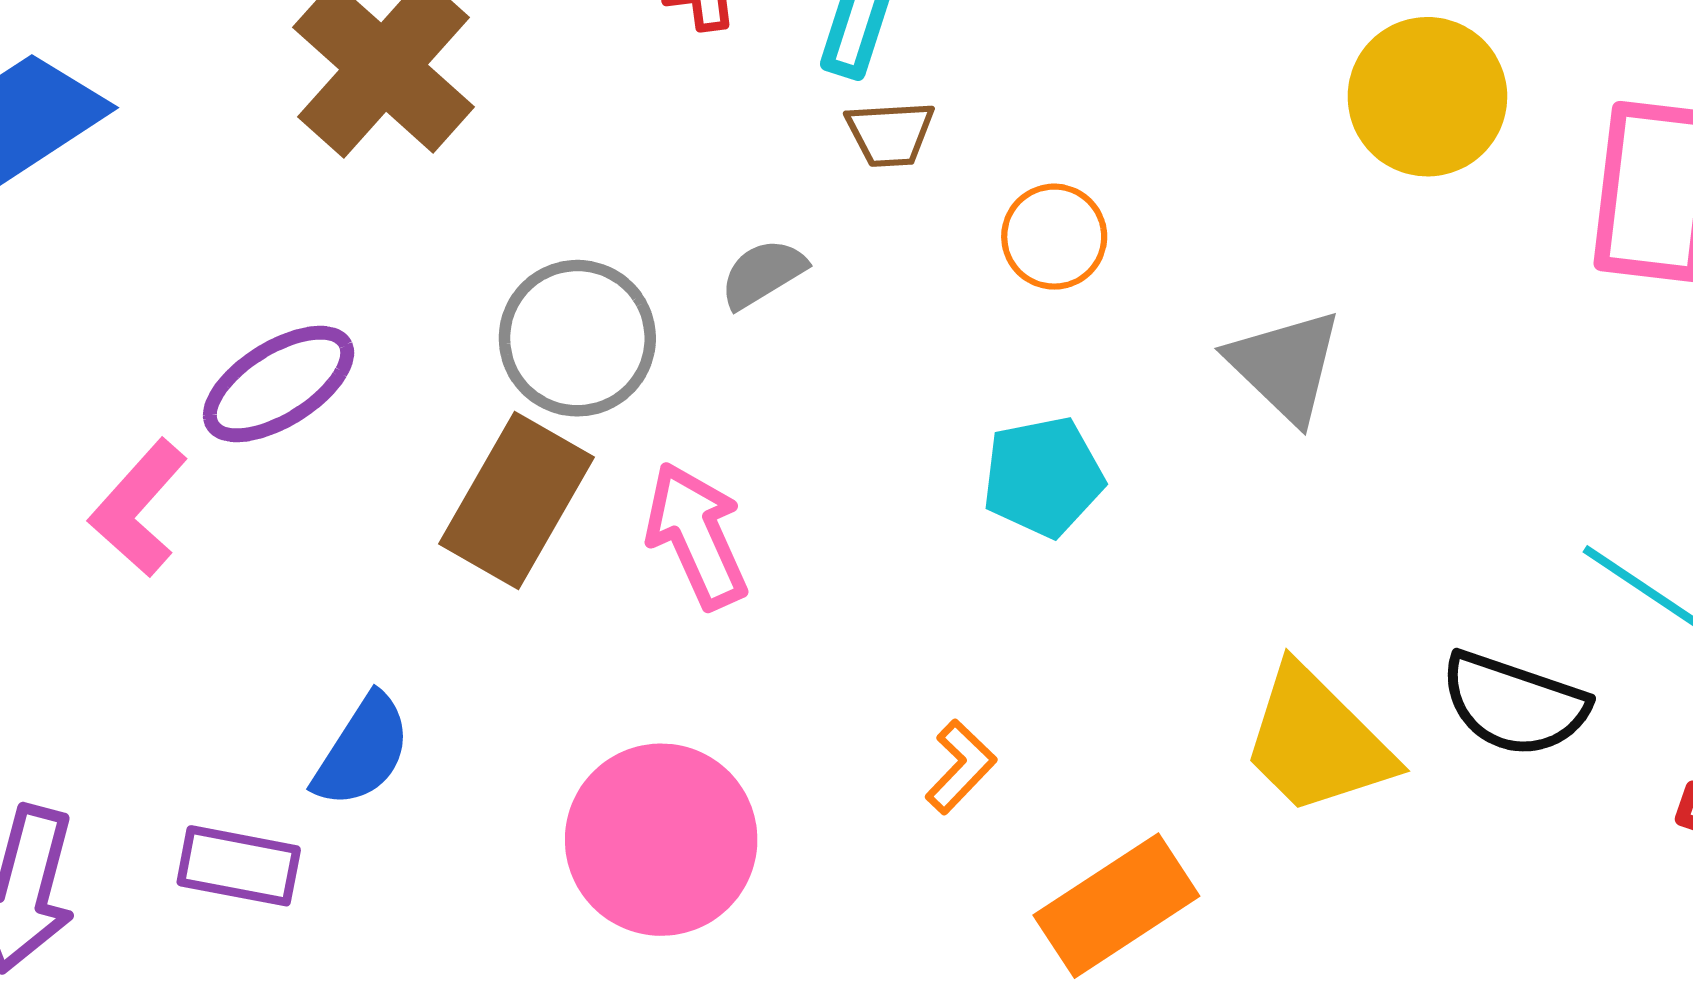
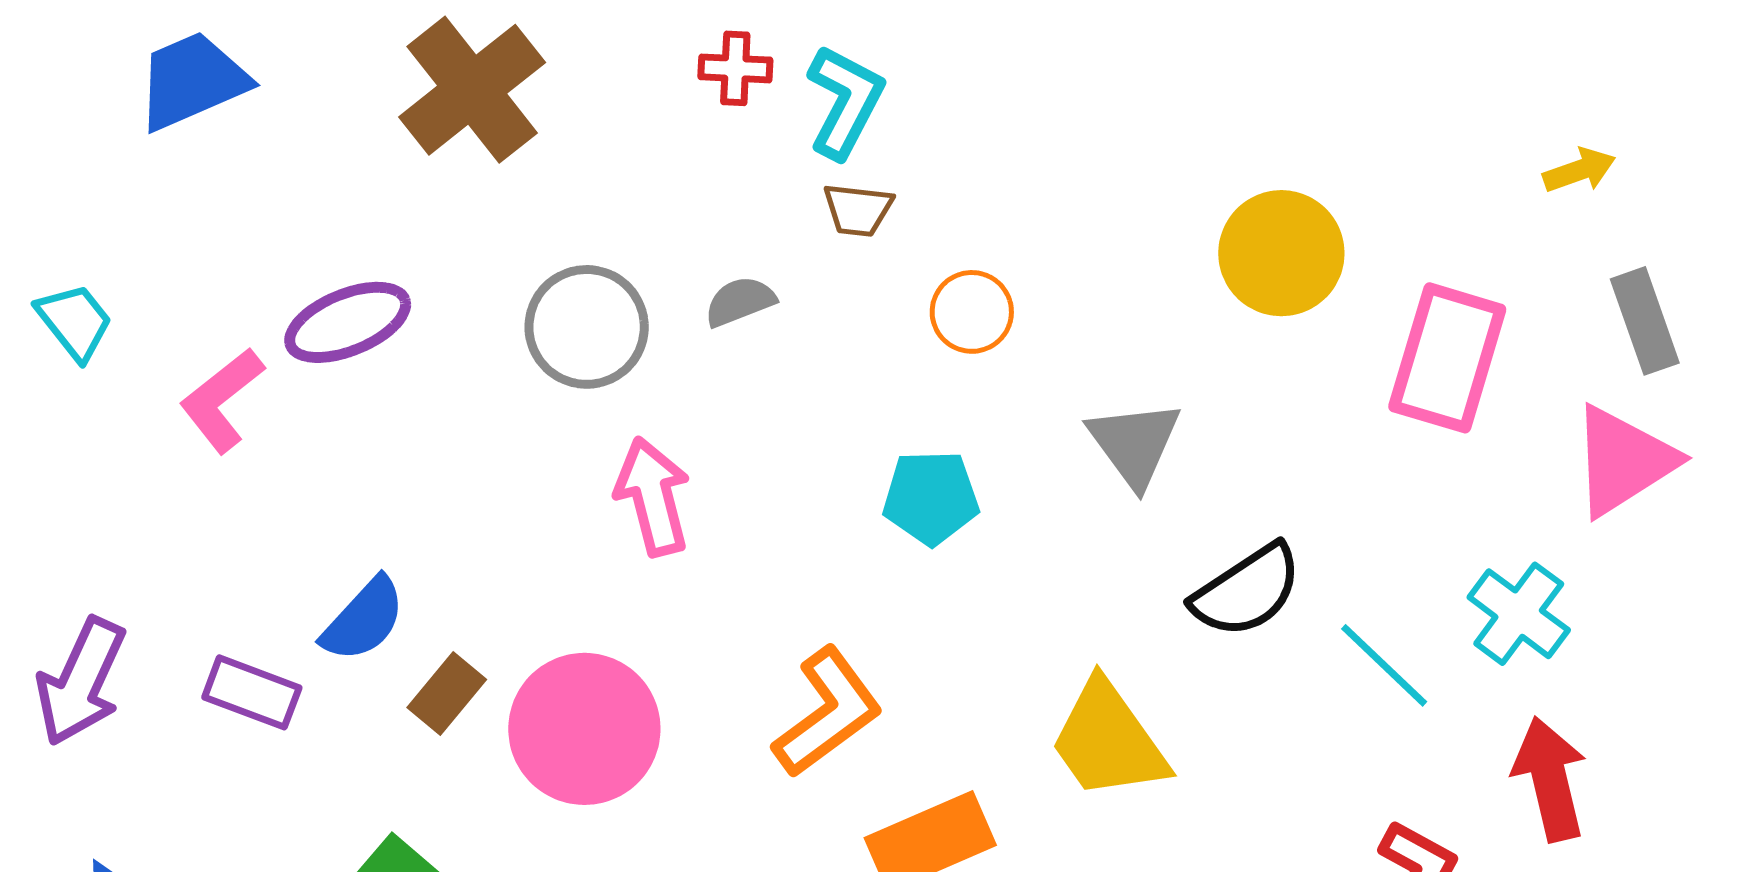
brown rectangle: (516, 500) -> (447, 693), moved, size x0.6
black semicircle: (1514, 704) -> (1247, 591), moved, turned -62
orange L-shape: (961, 767) -> (828, 712), size x1.8

